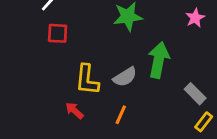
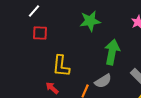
gray semicircle: (125, 77) -> (103, 81), moved

